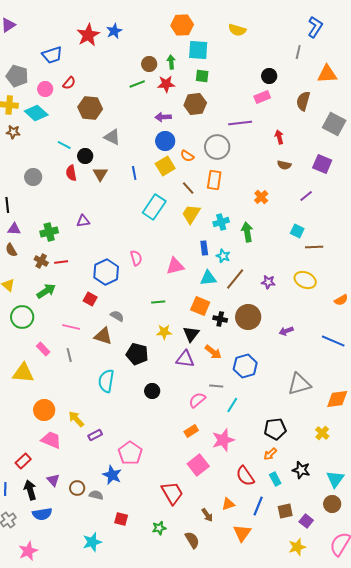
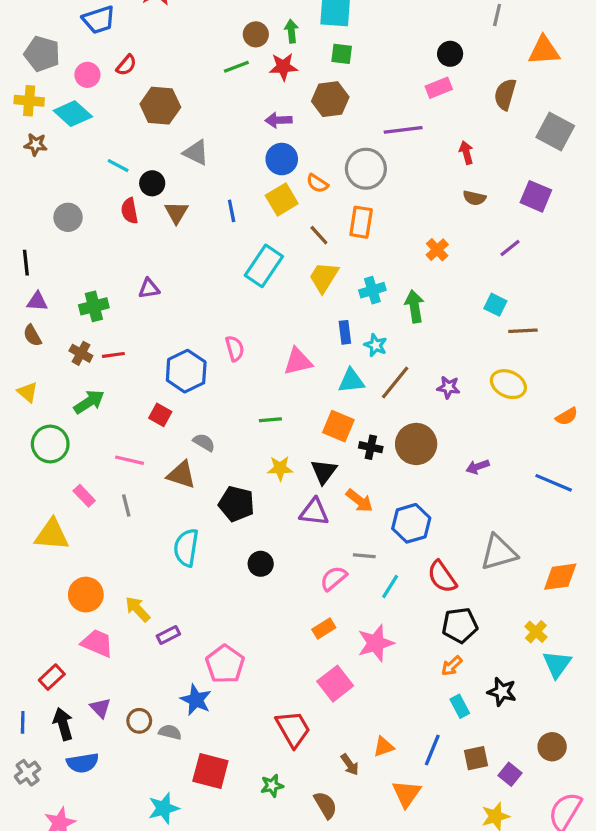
red semicircle: (245, 476) -> (442, 577), moved
cyan triangle: (335, 479) -> (557, 664), moved
red square: (121, 519) -> (210, 771), size x1.6

